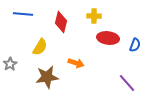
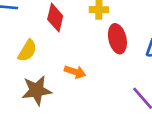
red ellipse: (108, 38) -> (117, 39), turned 70

